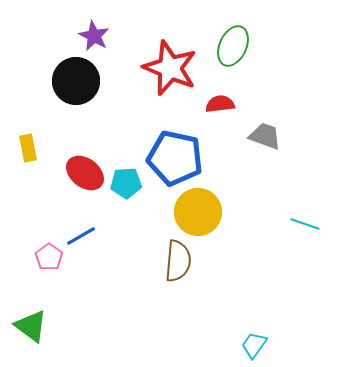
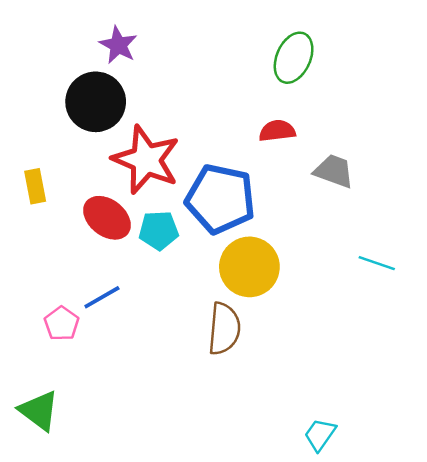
red star: (170, 68) -> (146, 160), moved
cyan line: (305, 224) -> (377, 263), moved

